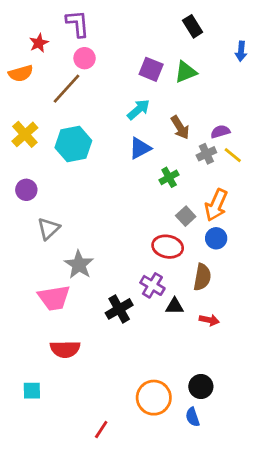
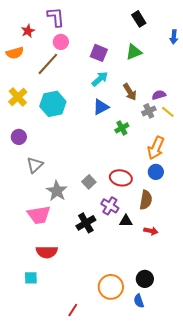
purple square: (151, 69) -> (99, 53), moved
gray square: (186, 216) -> (89, 182), moved
cyan square: (32, 391) -> (31, 278), moved

